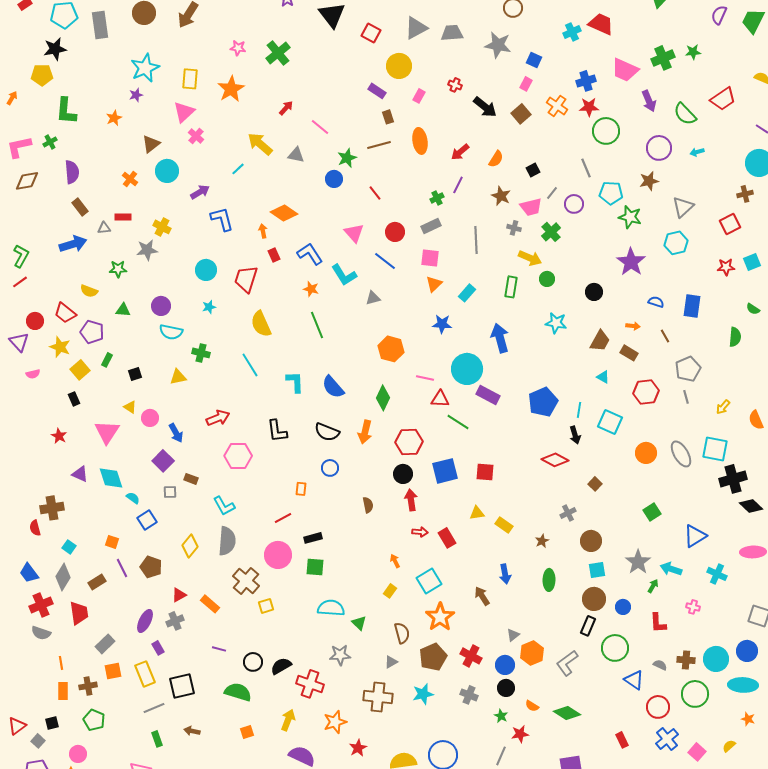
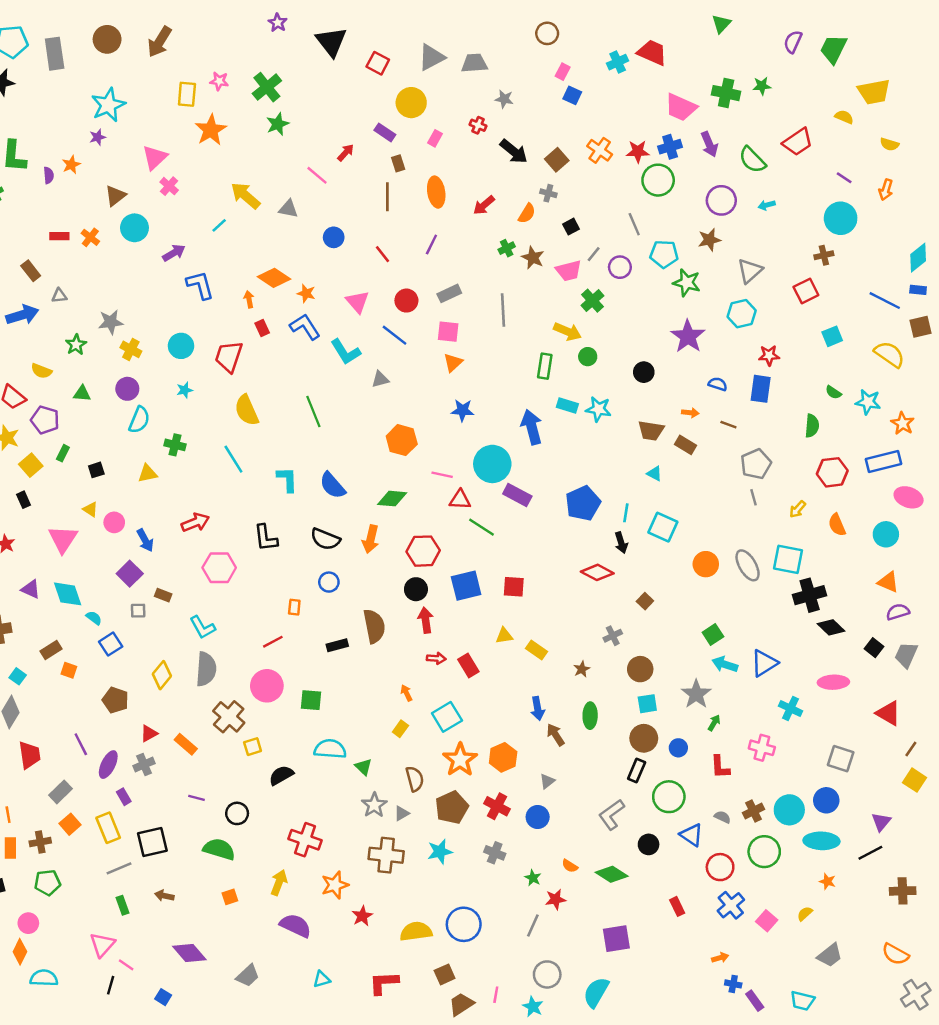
gray star: (498, 45) -> (504, 99), moved, size x0.6
green cross: (663, 58) -> (726, 93), turned 35
yellow rectangle: (190, 79) -> (187, 94), moved
blue cross: (586, 81) -> (670, 147), moved
pink rectangle: (526, 84) -> (563, 72), moved
red arrow: (286, 108) -> (346, 153), moved
brown line: (379, 145) -> (387, 197), turned -75
green star: (347, 158) -> (278, 124), moved
purple semicircle: (72, 172) -> (49, 175), moved, size x0.6
purple line: (458, 185) -> (431, 245), moved
green cross: (437, 198) -> (507, 248), moved
red rectangle: (123, 217) -> (59, 236), moved
yellow cross: (162, 227) -> (131, 349), moved
gray cross: (514, 228) -> (548, 193), moved
red star: (726, 267) -> (769, 355), moved
green star: (118, 269) -> (76, 345), turned -30
orange star: (311, 289) -> (306, 293), moved
cyan rectangle: (467, 293) -> (567, 406), moved, turned 66
cyan semicircle: (171, 332) -> (139, 420), turned -80
brown line: (665, 336) -> (728, 425), turned -40
brown trapezoid: (600, 341) -> (651, 431), turned 70
red hexagon: (646, 392) -> (832, 472), moved
green diamond: (383, 398) -> (392, 499), turned 70
brown semicircle: (368, 505) -> (374, 626), size x1.8
black rectangle: (313, 538) -> (337, 645), moved
purple line: (122, 568) -> (81, 744), moved
cyan arrow: (671, 569) -> (725, 664), moved
brown rectangle: (97, 582) -> (51, 650), moved
brown arrow: (482, 596) -> (556, 735), moved
pink cross: (693, 607) -> (762, 748), size x1.5
orange hexagon: (532, 653) -> (503, 757), moved
gray star: (340, 655) -> (374, 805), moved, turned -30
brown cross: (686, 660) -> (753, 811), turned -30
black semicircle: (281, 666) -> (281, 775), moved
orange square: (113, 671) -> (70, 824), turned -30
black circle: (506, 688) -> (649, 844), moved
green pentagon: (94, 720) -> (47, 883), turned -30

